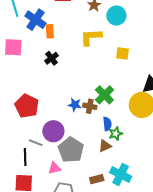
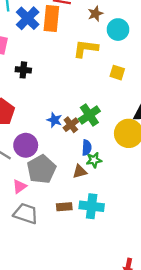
orange rectangle: (50, 31) -> (51, 18), moved, size x1.6
black cross: (52, 58) -> (23, 70), moved, turned 32
brown cross: (90, 106) -> (71, 125), turned 32
pink triangle: (54, 168) -> (20, 186), turned -32
cyan cross: (121, 174) -> (92, 206), turned -30

